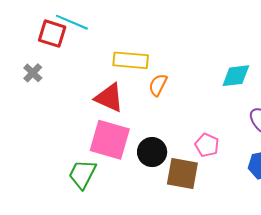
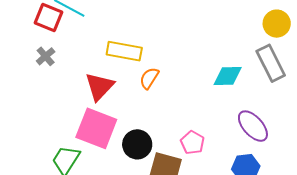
gray cross: (33, 73) -> (46, 56), moved
red triangle: (109, 98) -> (99, 86), turned 44

